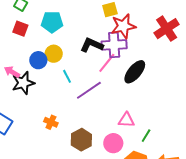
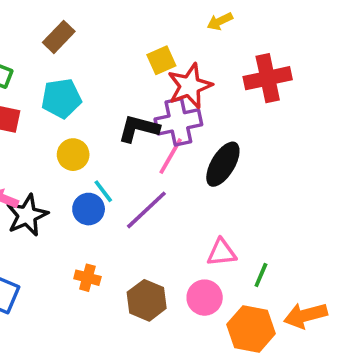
red cross: (167, 29) -> (268, 78), turned 30
blue circle: (38, 60) -> (89, 209), moved

